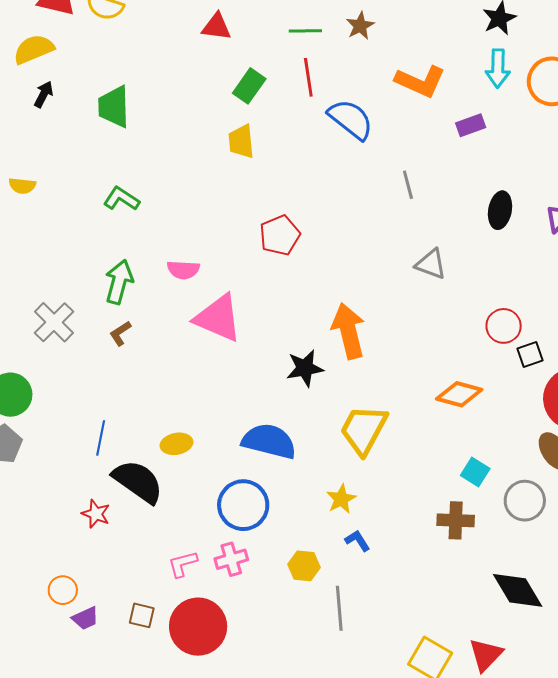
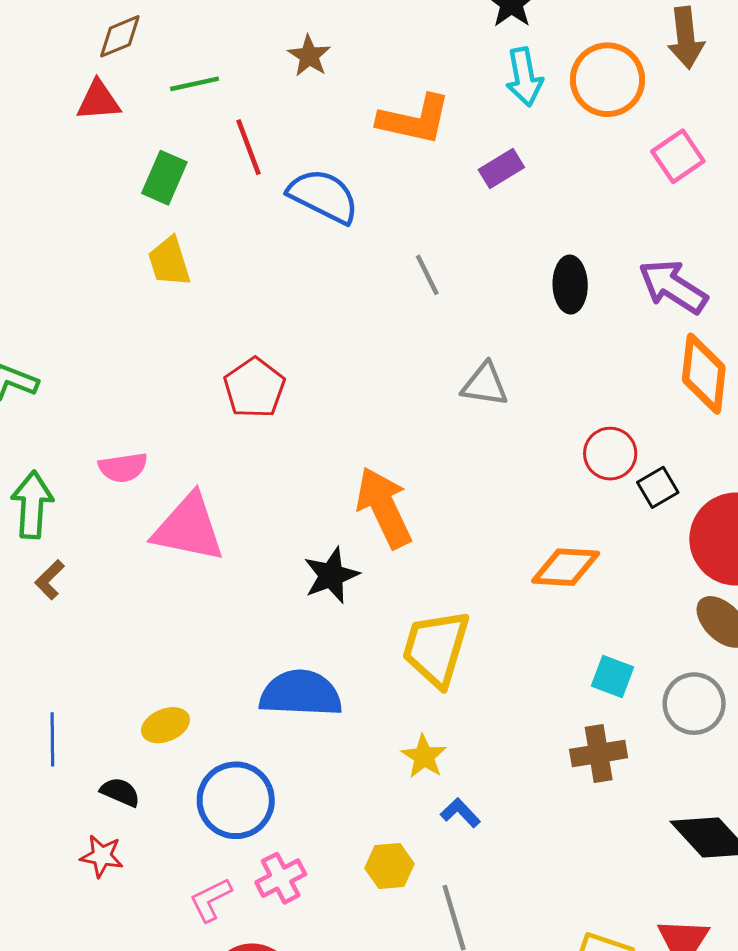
green line: (305, 31) -> (195, 84), moved
black semicircle: (138, 481) -> (120, 792), size x0.5
blue circle: (243, 505) -> (236, 800), moved
red star: (96, 514) -> (102, 856), moved

